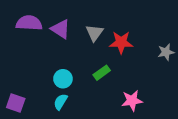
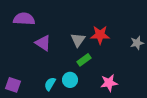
purple triangle: (61, 29) -> (43, 43), moved
gray triangle: (94, 33) -> (78, 40), moved
cyan circle: (63, 79) -> (70, 80), moved

